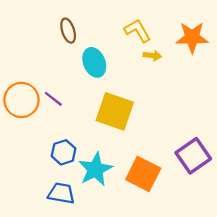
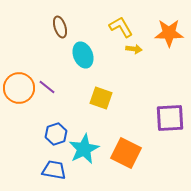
yellow square: (115, 111) -> (101, 98), size x0.7
purple square: (193, 156) -> (170, 118), moved, turned 32

